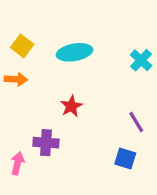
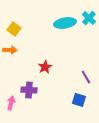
cyan ellipse: (74, 52) -> (65, 23), moved
cyan cross: (141, 60) -> (89, 18), moved

